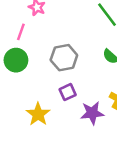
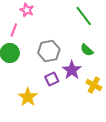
purple star: (92, 113) -> (72, 70), moved, turned -30

